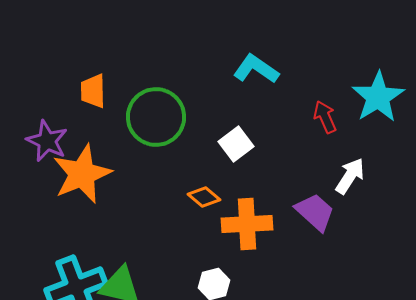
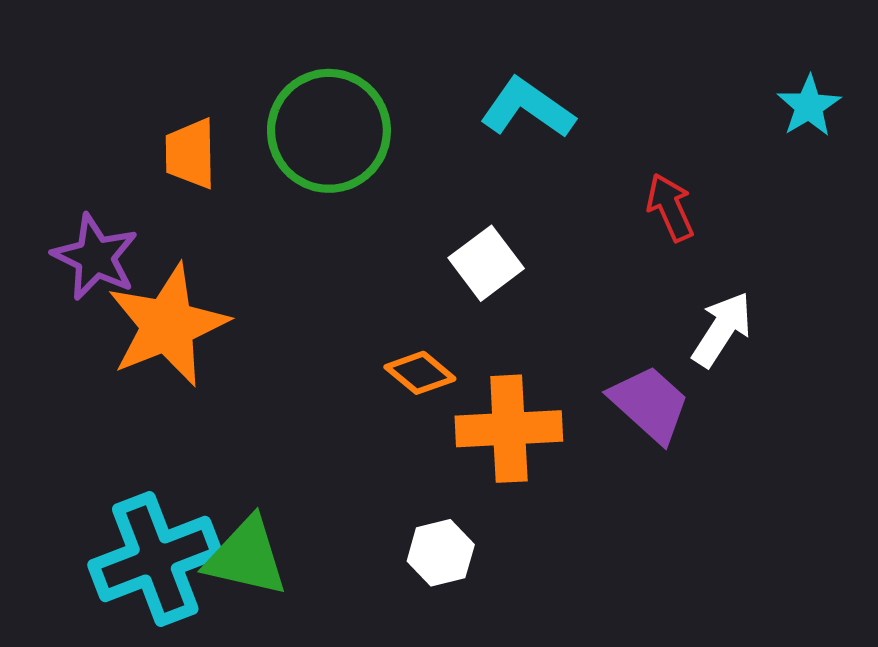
cyan star: (378, 97) -> (809, 106), moved, size x0.6
green circle: (156, 117) -> (329, 131), moved

